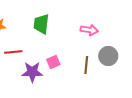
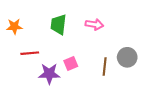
pink arrow: (89, 30) -> (94, 24), moved

